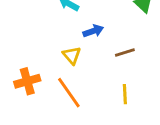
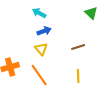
blue arrow: (93, 31) -> (44, 31), moved

